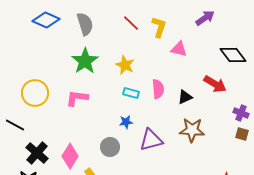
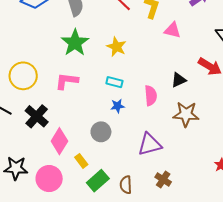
pink semicircle: (158, 89) -> (151, 96), moved
cyan rectangle: (131, 93) -> (114, 82), moved
purple triangle: (151, 140) -> (150, 144), moved
black cross: (37, 153) -> (37, 116), moved

